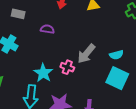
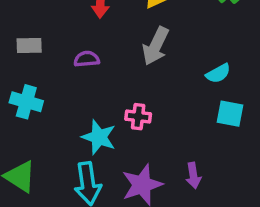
gray arrow: (86, 54) -> (156, 46), moved
cyan square: (117, 78) -> (230, 114), size x0.7

